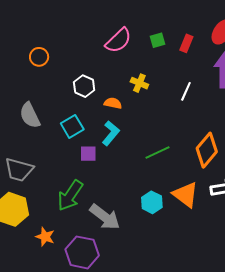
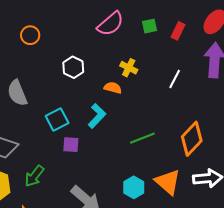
orange semicircle: (113, 103) -> (113, 88), moved
cyan square: (72, 126) -> (57, 120), moved
purple square: (88, 154) -> (71, 145), moved
green arrow: (70, 195) -> (34, 176), moved, size x0.7

